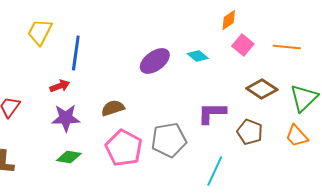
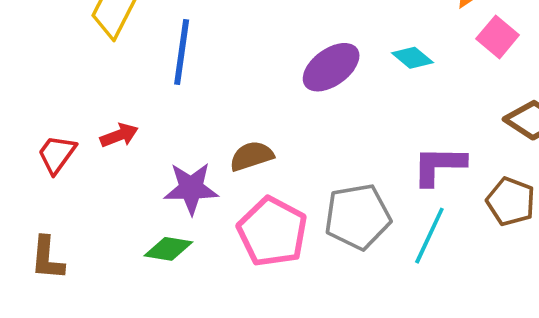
red arrow: (60, 86) -> (119, 135), moved
purple star: (66, 118) -> (191, 188), moved
cyan line: (215, 171) -> (429, 236), moved

